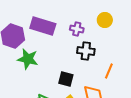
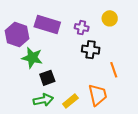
orange line: (109, 71) -> (114, 70), turned -42
black square: (66, 79) -> (47, 78), moved, turned -35

